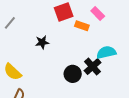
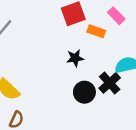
black star: (42, 42) -> (75, 58), moved

